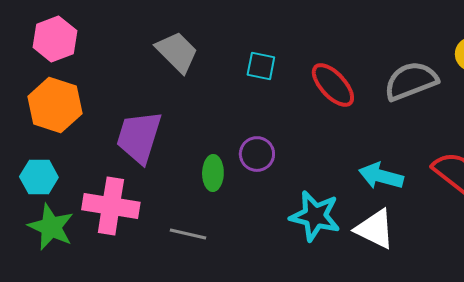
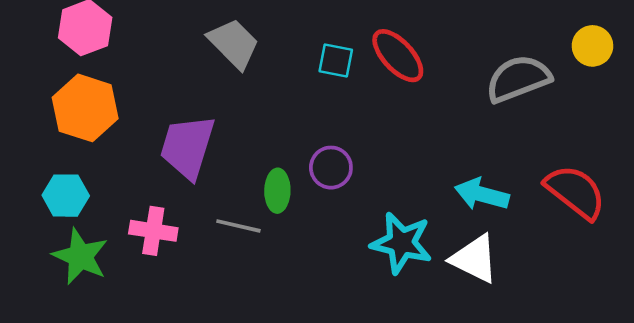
red ellipse: (333, 85) -> (398, 56), moved
pink cross: (111, 206) -> (153, 231), size x0.7
gray line: (188, 234) -> (238, 226), moved

